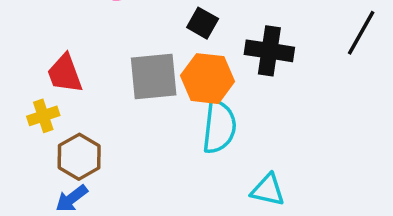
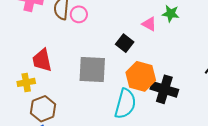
black cross: (269, 51) -> (164, 89), moved
orange hexagon: (208, 79) -> (141, 76), moved

